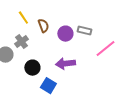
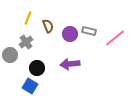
yellow line: (23, 18) -> (28, 18), turned 56
pink line: (105, 49) -> (115, 38), moved
blue square: (48, 86) -> (30, 86), moved

